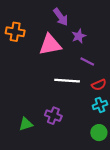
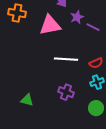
purple line: (87, 62) -> (93, 27), moved
purple cross: (53, 116) -> (66, 92), moved
green triangle: (26, 124) -> (27, 100), turned 32

